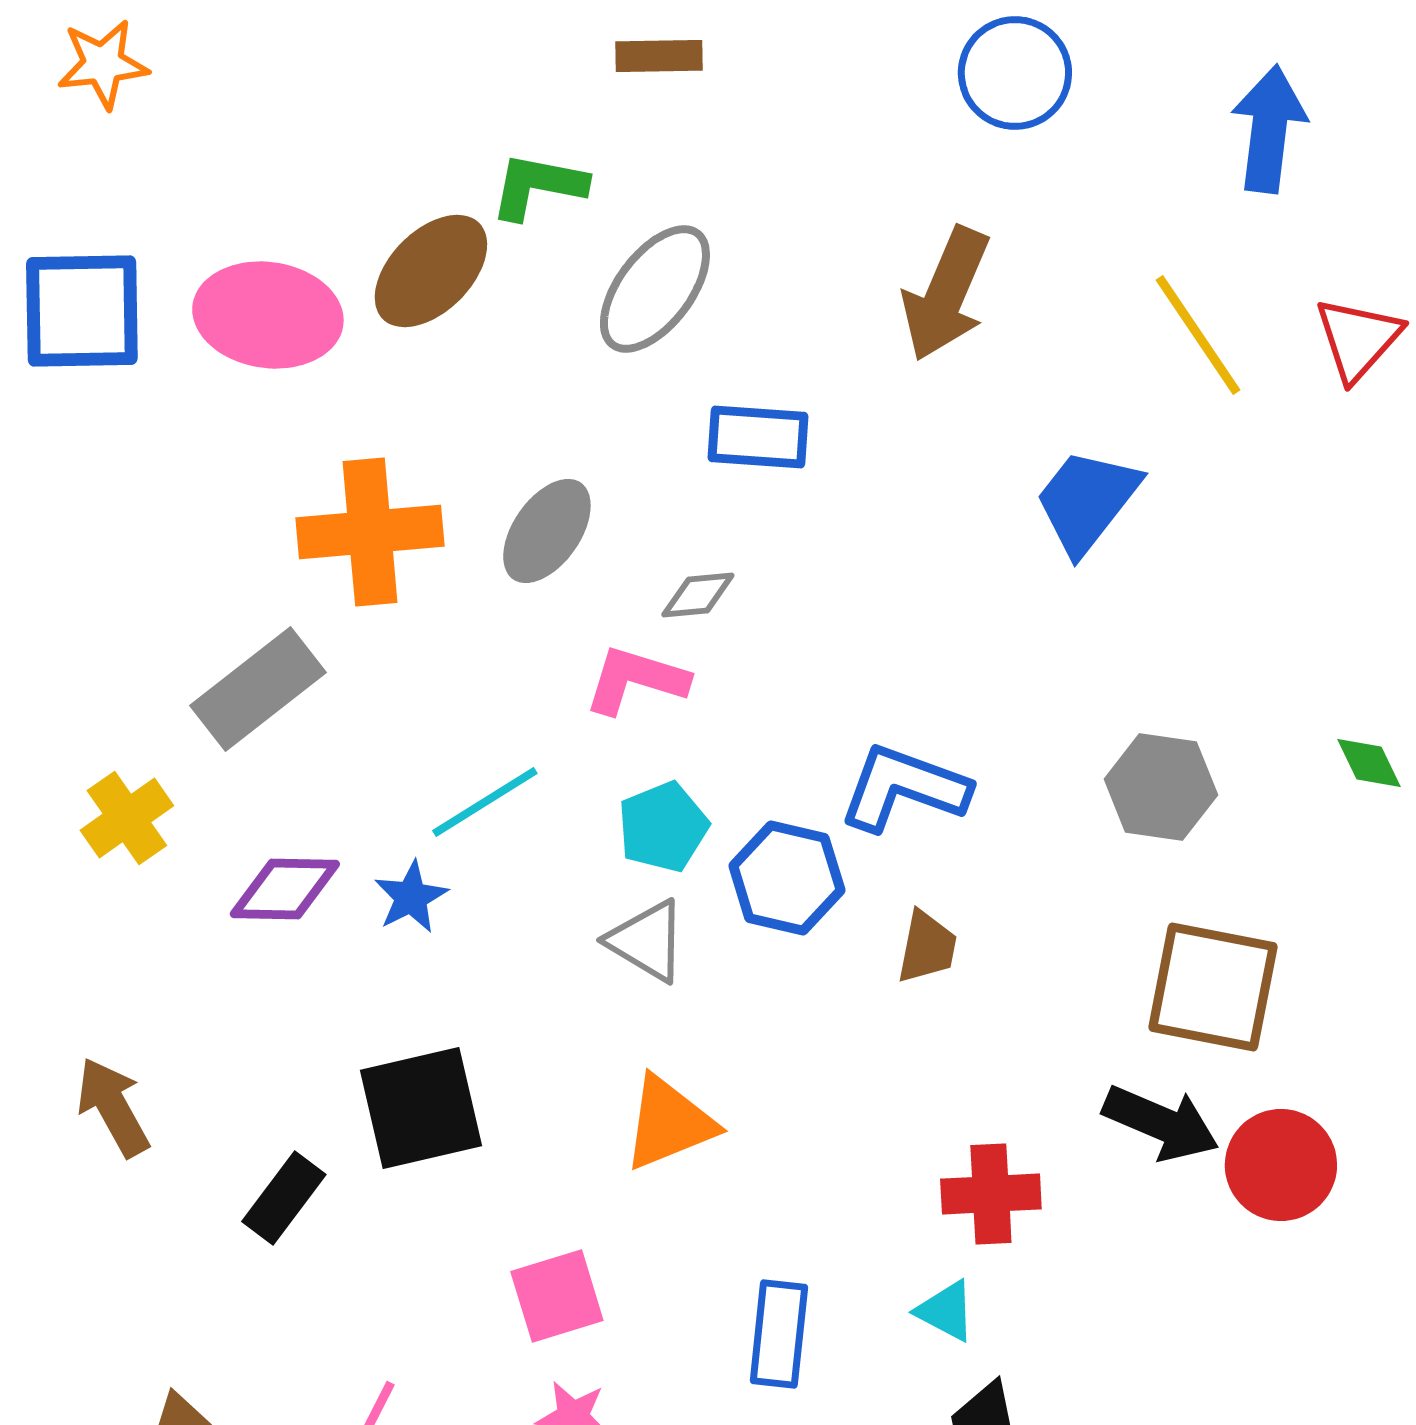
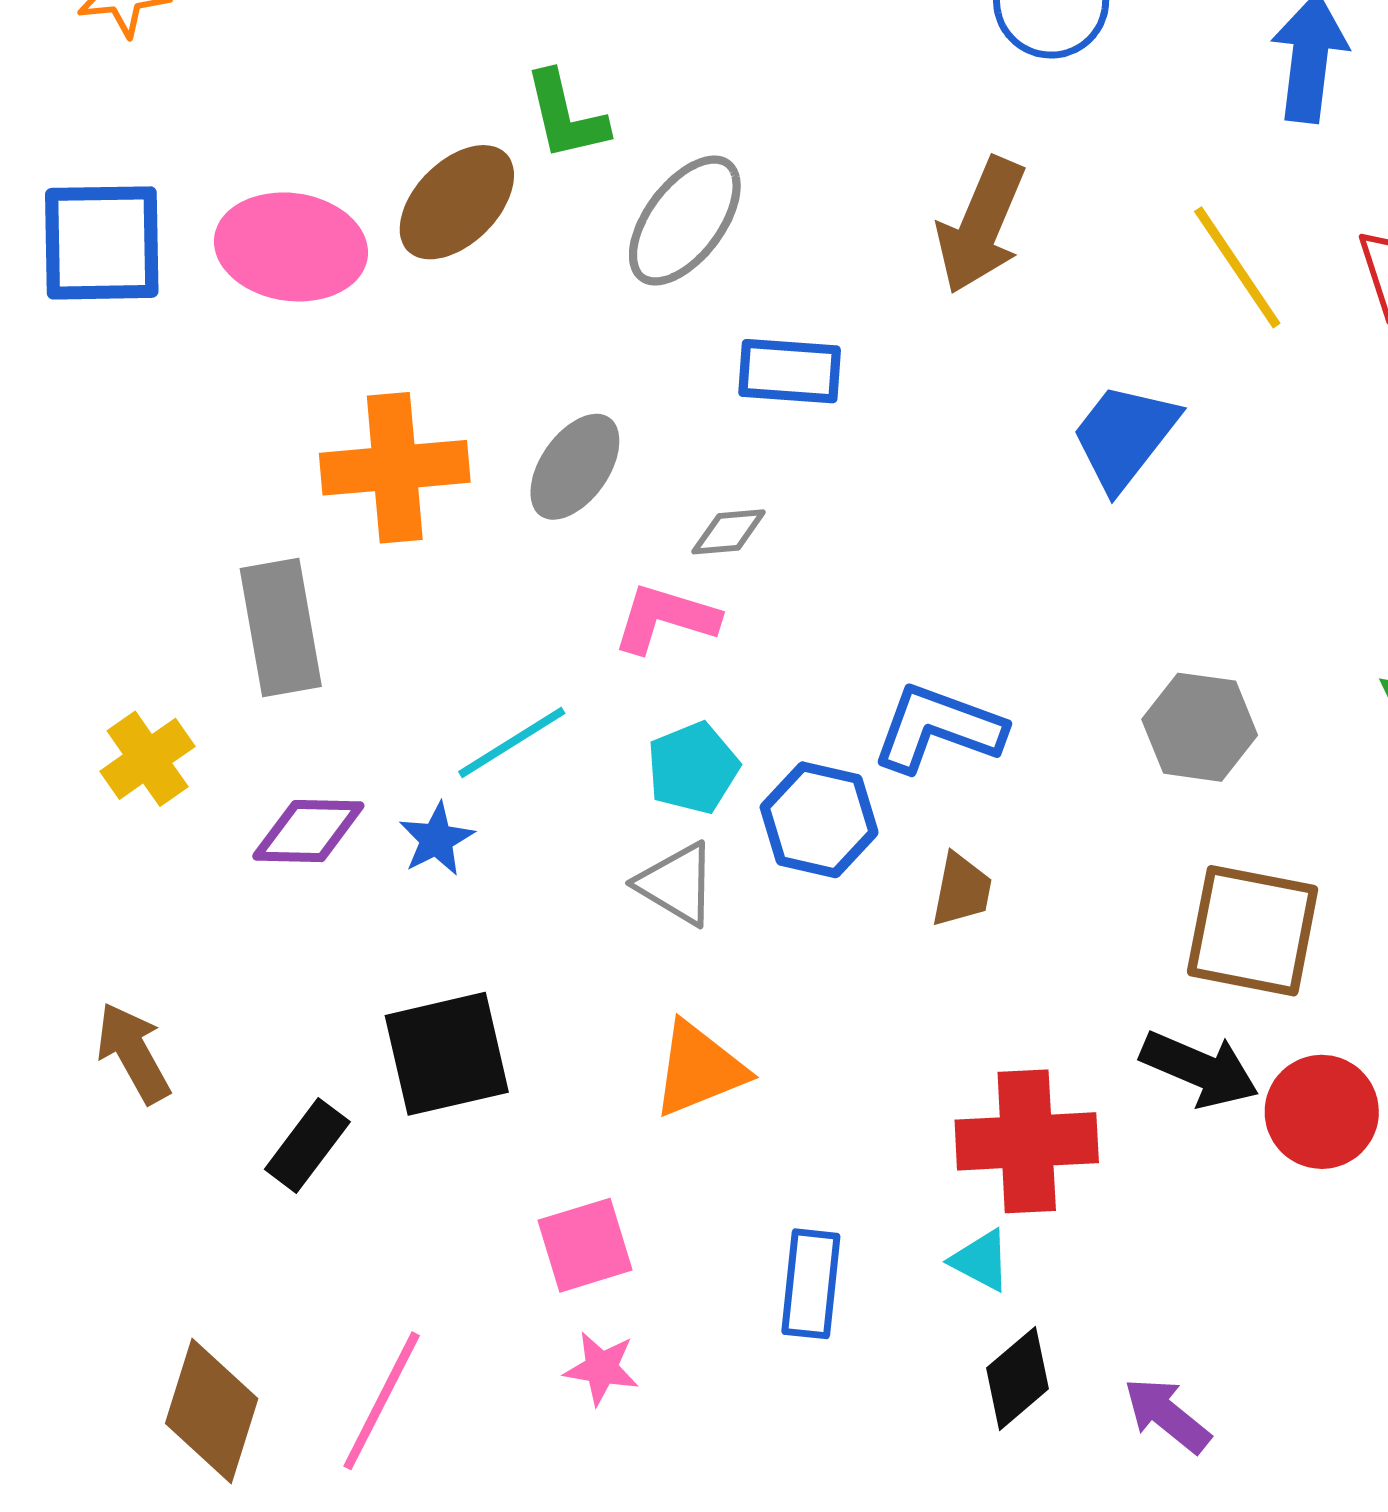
green L-shape: (538, 186) -> (566, 116), turned -114
gray rectangle: (258, 689) -> (281, 628), turned -62
red cross: (991, 1194) -> (1027, 1141), size x1.4

